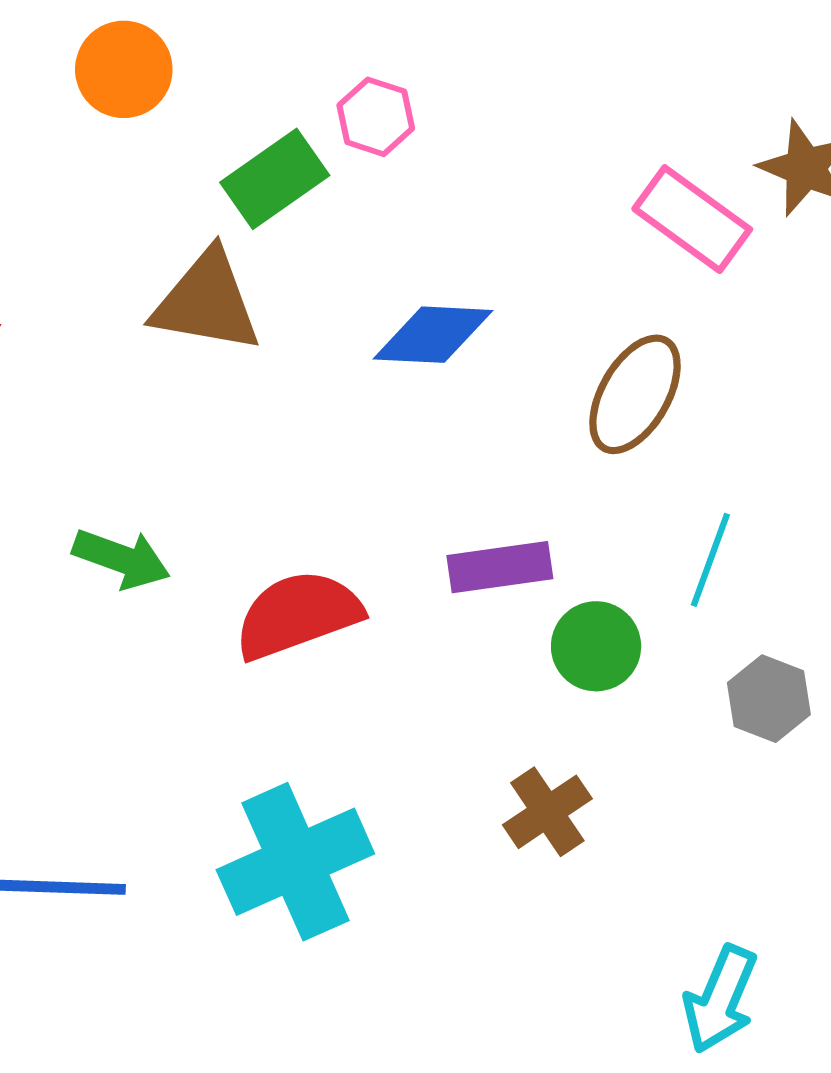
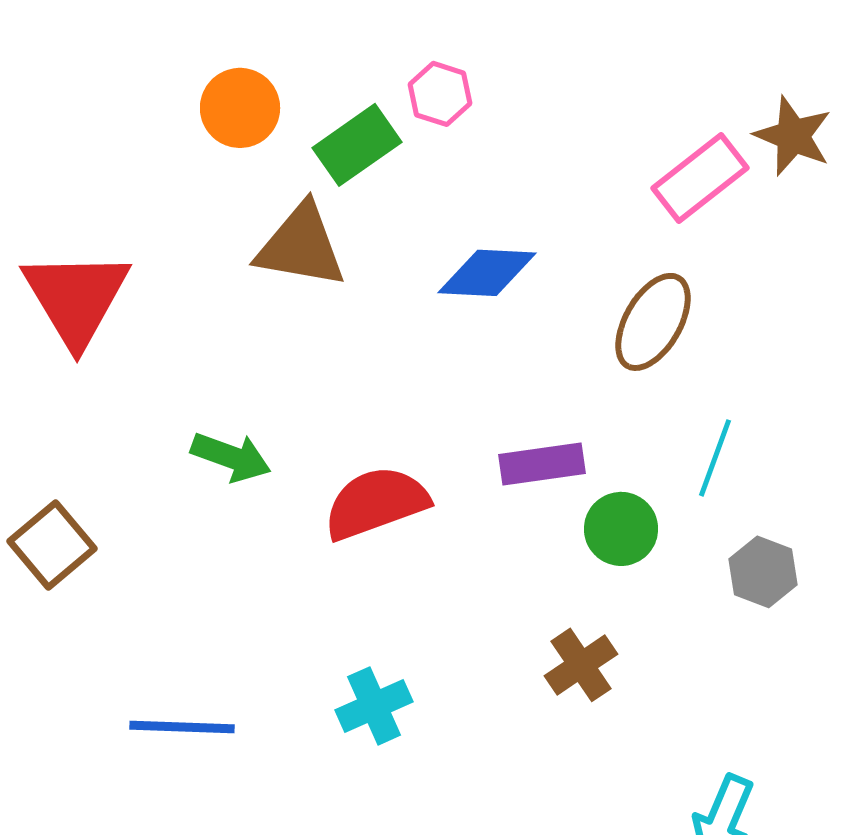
orange circle: (124, 69) -> (240, 108), moved
pink rectangle: (692, 219) -> (700, 178), turned -74
cyan cross: (295, 862) -> (374, 706), size x0.6

